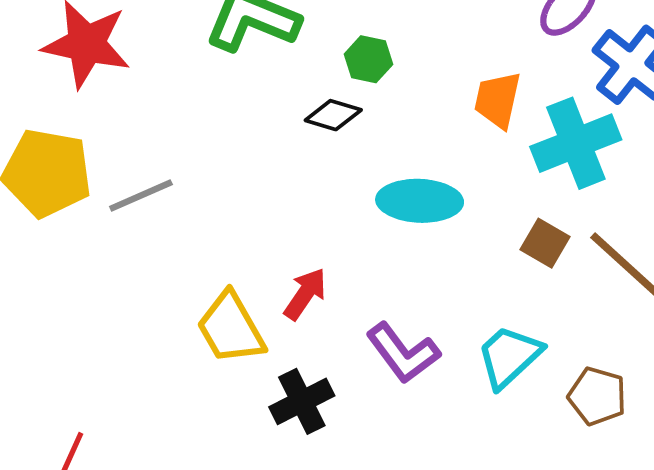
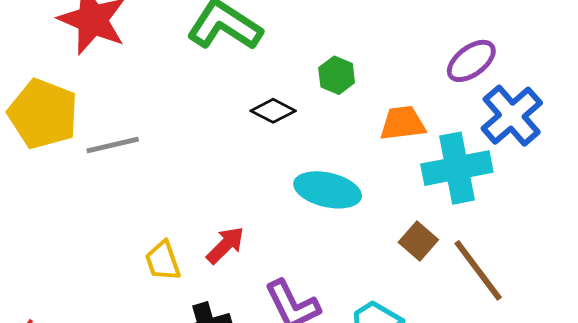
green hexagon: (368, 59) -> (337, 75), moved
orange trapezoid: (498, 100) -> (403, 123), turned 60
yellow trapezoid: (231, 328) -> (163, 261), size x0.7

